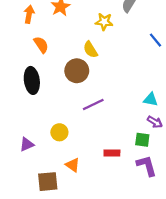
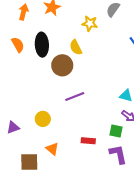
orange semicircle: (41, 45) -> (18, 45), moved
black ellipse: (32, 80) -> (42, 45), moved

